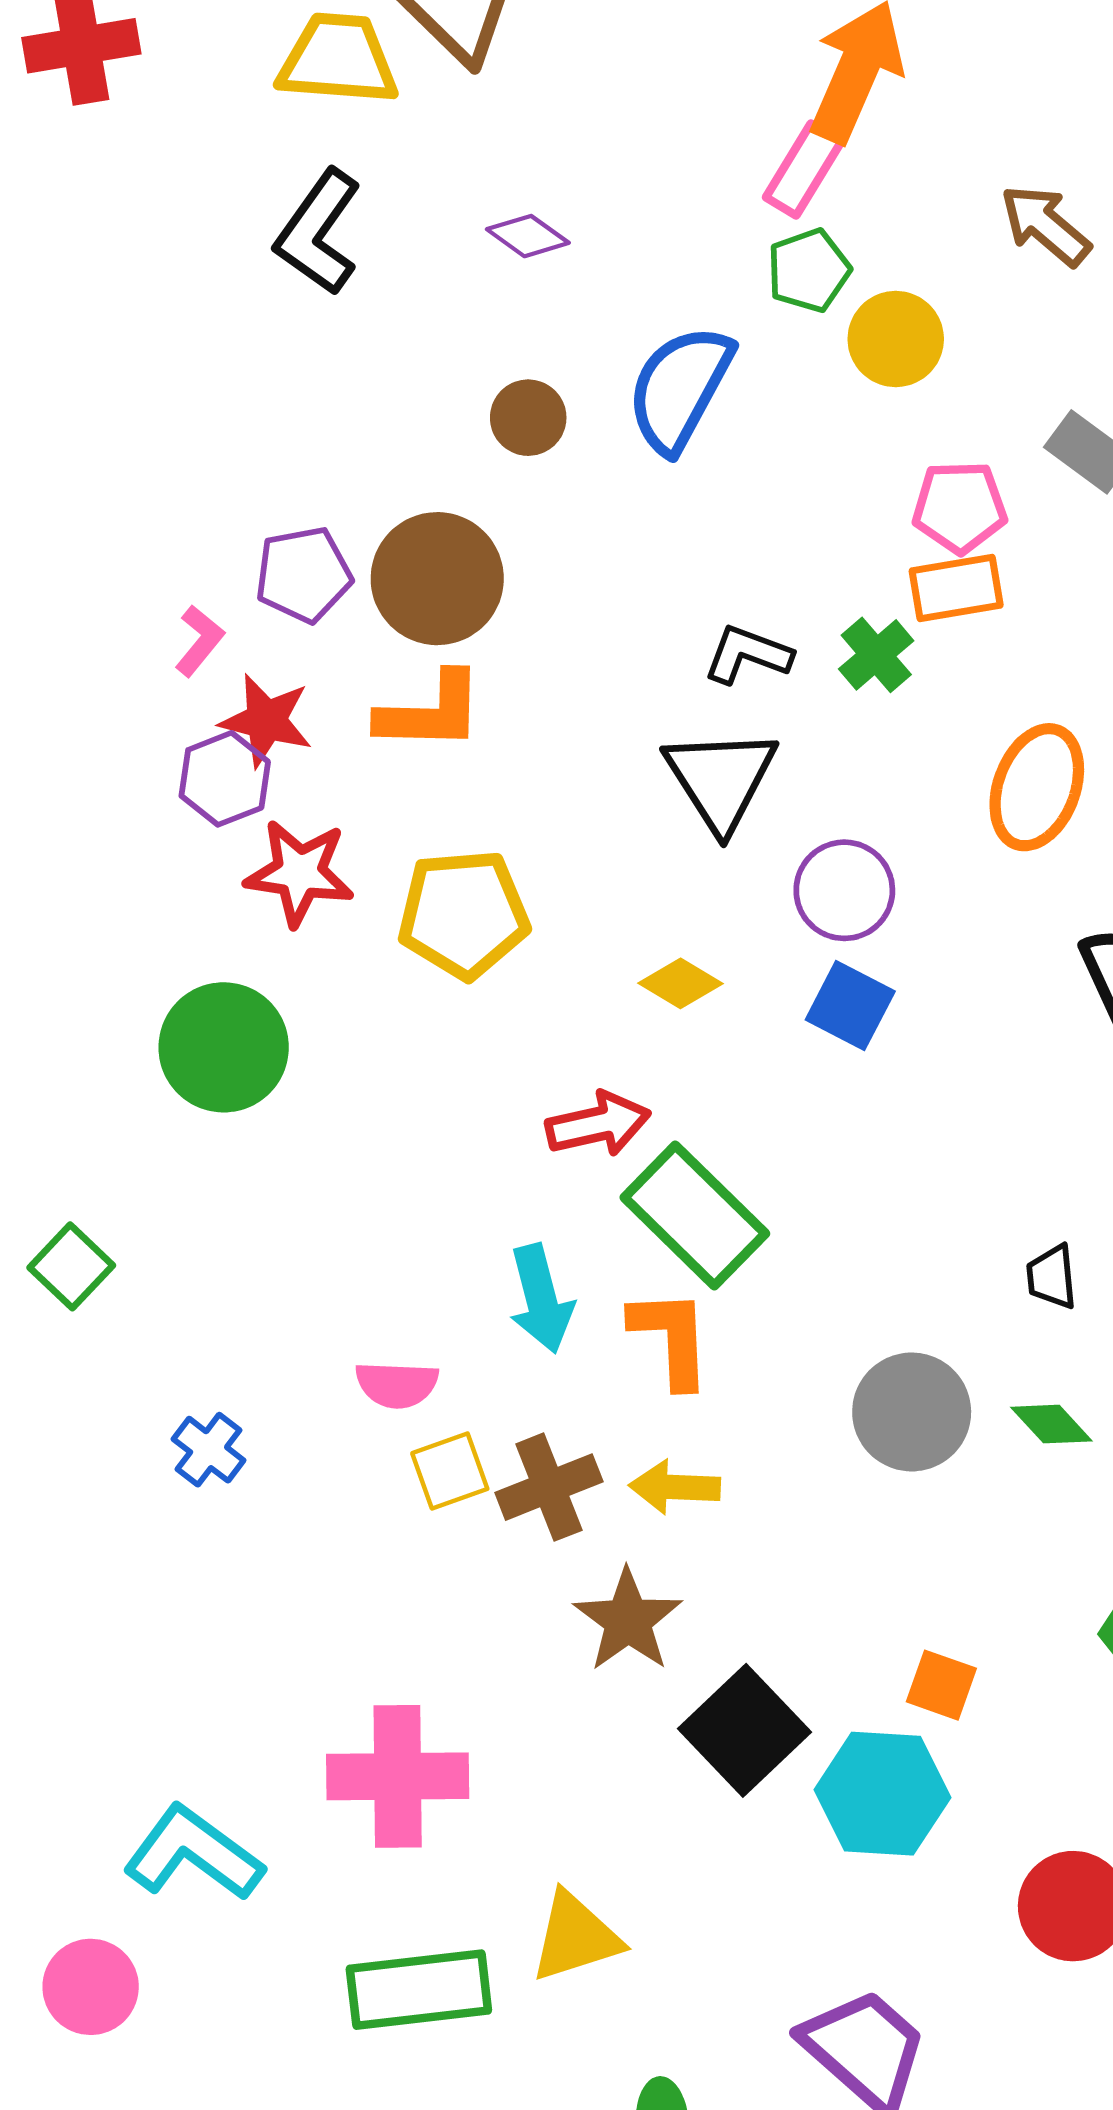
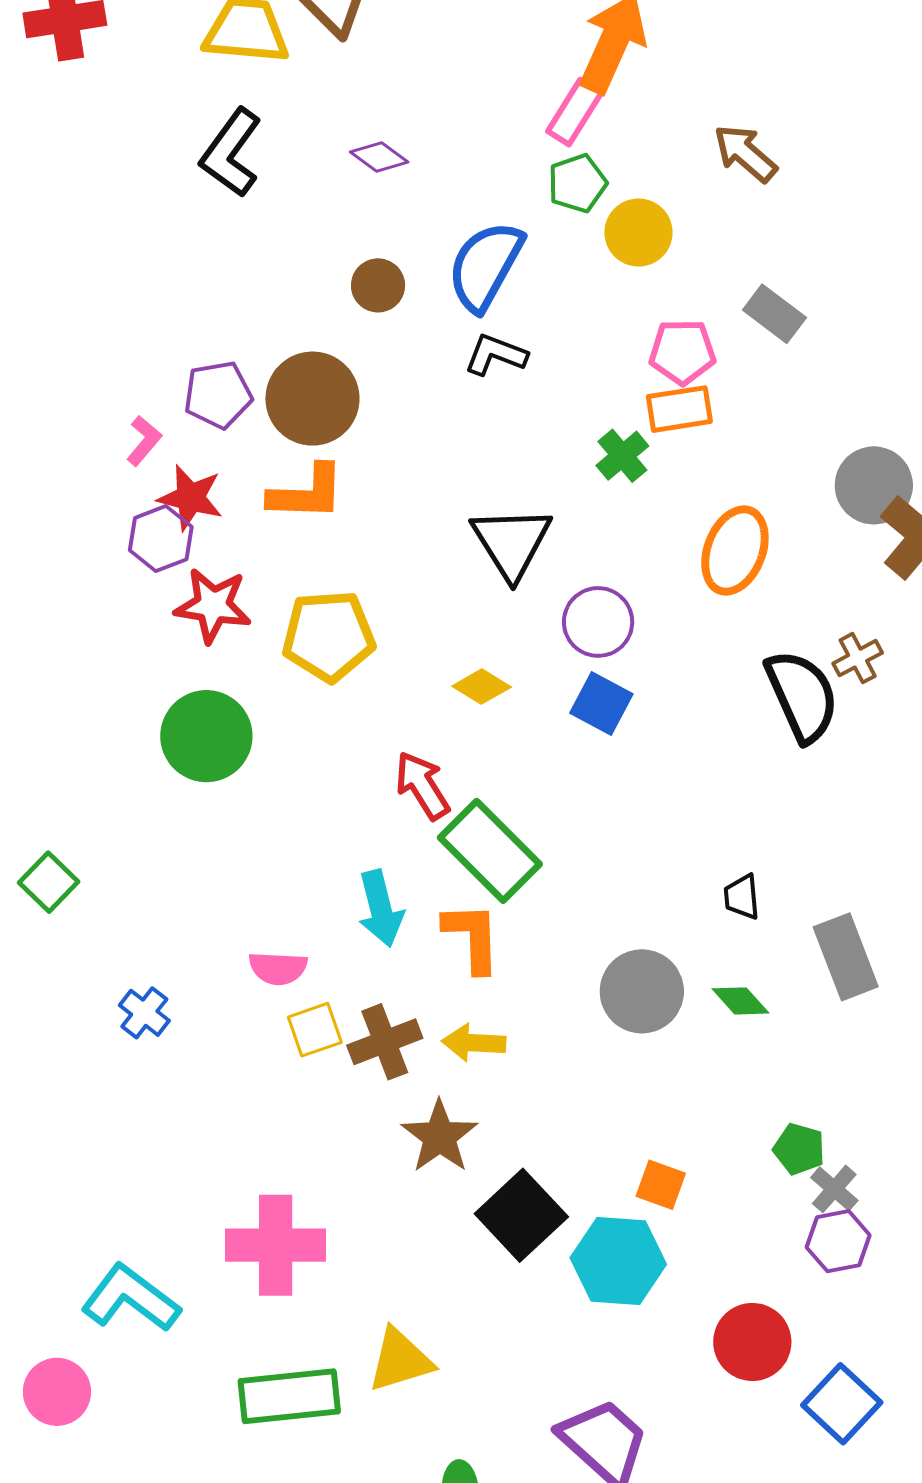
black L-shape: (748, 654) -> (496, 355), moved
green circle: (224, 1047) -> (206, 736), moved
red arrow: (598, 1124) -> (422, 786), turned -110

